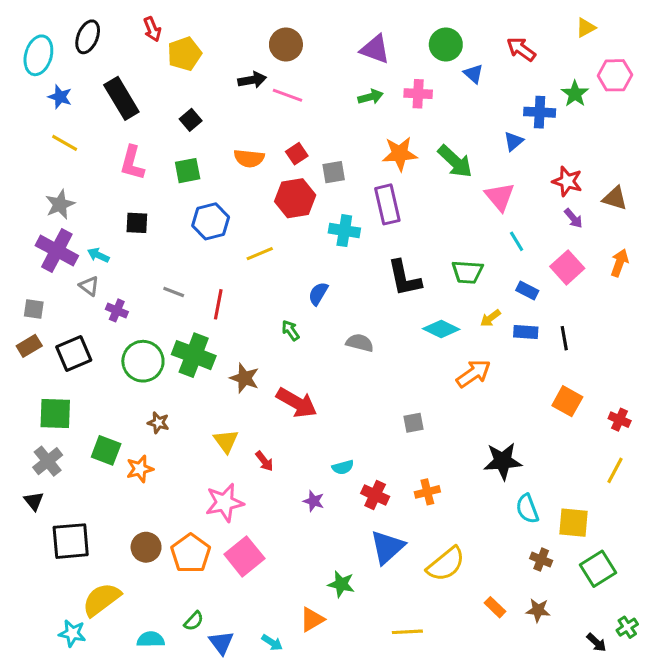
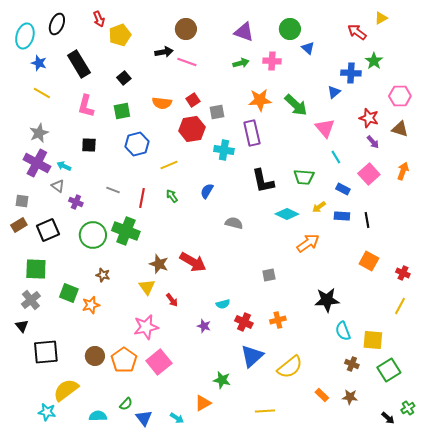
red arrow: (521, 49) -> (357, 32), moved
pink hexagon: (615, 75) -> (400, 96), moved
green arrow: (291, 330) -> (172, 196), moved
brown star: (244, 378) -> (159, 264), moved

